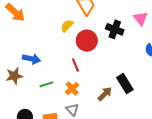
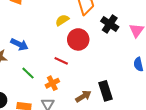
black cross: (115, 29) -> (110, 24), moved
red line: (75, 65) -> (61, 61), turned -56
green line: (46, 84) -> (28, 73), turned 48

